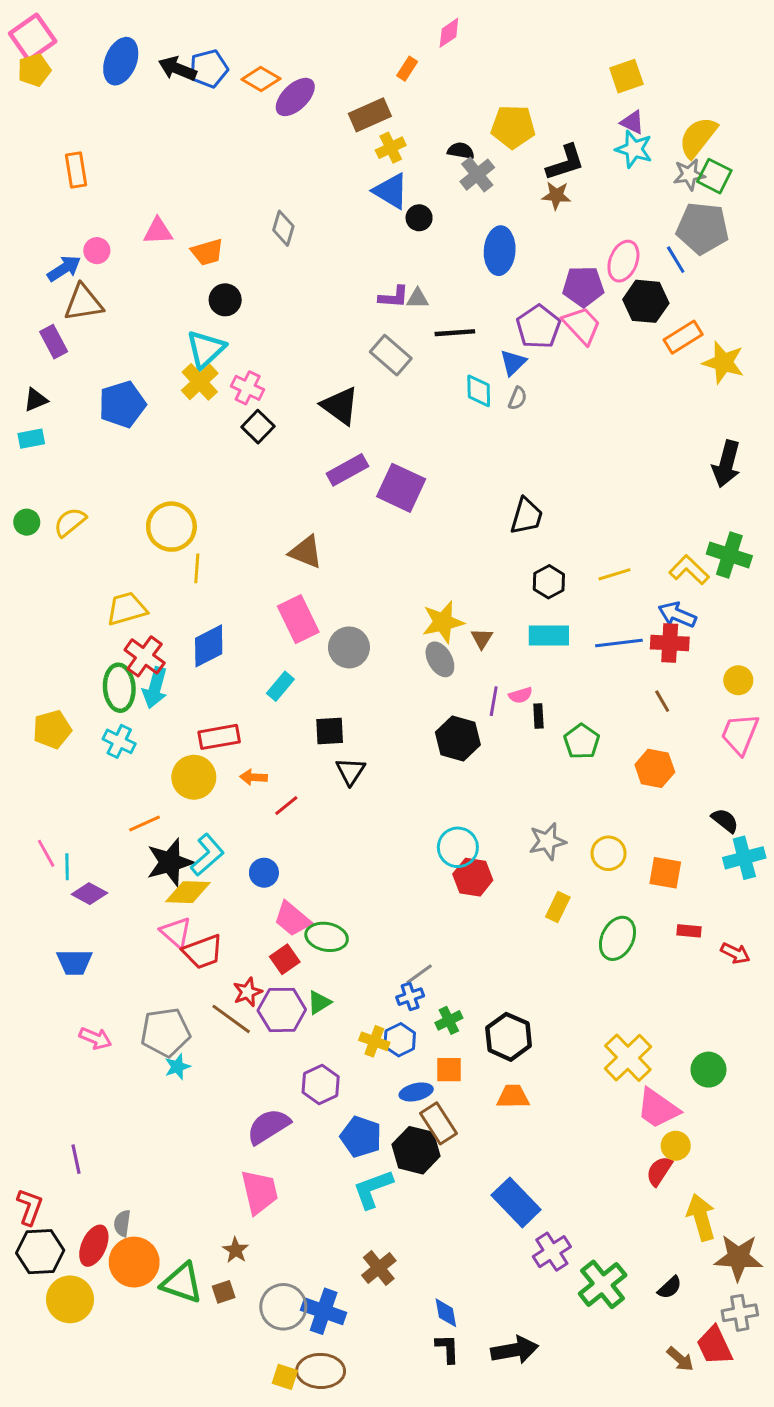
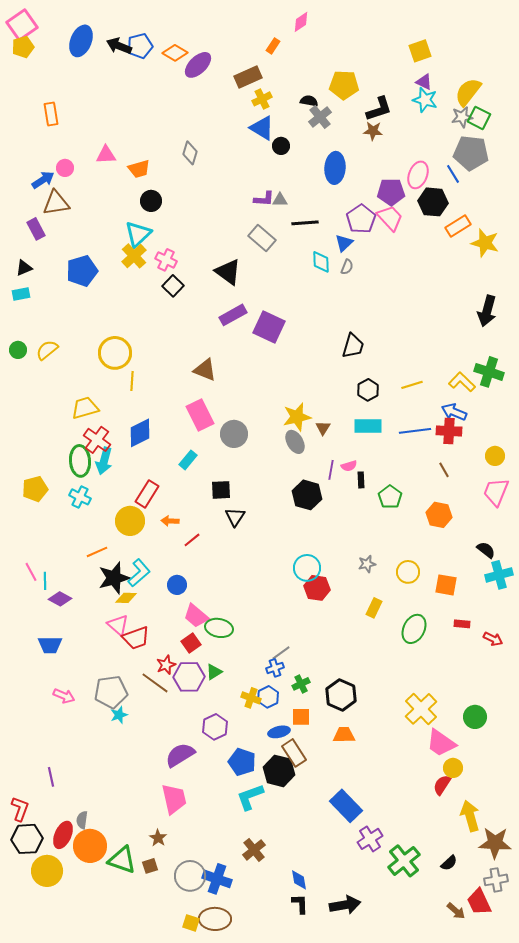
red rectangle: (219, 737) -> (147, 494), turned -48
gray star: (547, 841) -> (367, 564), size x0.7
yellow diamond: (188, 892) -> (126, 598), size x0.7

